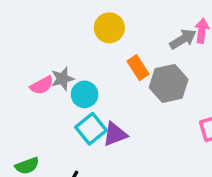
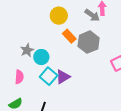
yellow circle: (109, 28) -> (59, 16), moved
gray arrow: (183, 39) -> (92, 15), turned 77
pink semicircle: (42, 85) -> (19, 77), moved, turned -48

